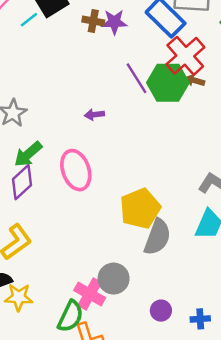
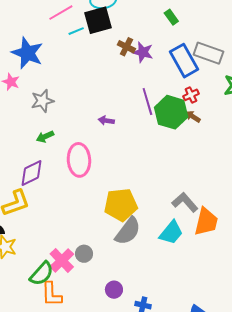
red cross: (185, 56) -> (191, 95), size x0.5
green arrow: (28, 154) -> (45, 137), size x0.7
purple diamond: (22, 182) -> (31, 173), moved
gray circle: (114, 279) -> (84, 254), size x0.7

